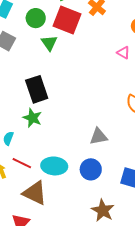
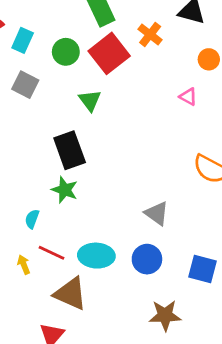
red square: (67, 20) -> (109, 53), turned 32
green triangle: (49, 43) -> (90, 100), moved
gray triangle: (99, 136) -> (157, 213), turned 48
brown star: (103, 210) -> (165, 315), turned -30

